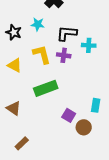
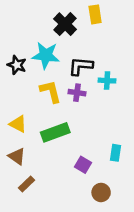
cyan star: (38, 24) -> (46, 55), size x1.6
yellow triangle: (15, 65) -> (18, 124), moved
brown circle: (84, 127) -> (101, 192), moved
brown rectangle: (22, 143) -> (26, 184), moved

